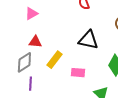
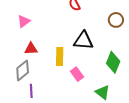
yellow rectangle: (55, 60) -> (60, 56), moved, turned -30
pink rectangle: (78, 73) -> (77, 74), turned 56

